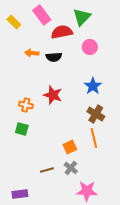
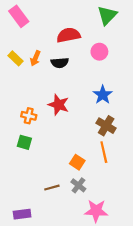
pink rectangle: (42, 15) -> (19, 16), moved
green triangle: (82, 17) -> (107, 15), moved
yellow rectangle: (14, 22) -> (15, 58), moved
orange arrow: (32, 53) -> (35, 58), turned -72
orange square: (70, 147) -> (77, 162), turned -32

